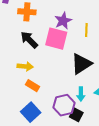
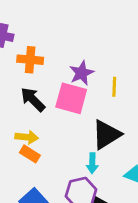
orange rectangle: (33, 86) -> (30, 154), moved
cyan arrow: (81, 94) -> (92, 163), moved

